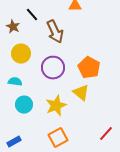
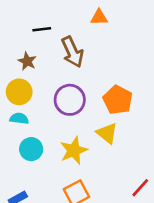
black line: (32, 15) -> (42, 29), turned -56
brown star: (13, 27) -> (27, 61), moved
yellow circle: (21, 54) -> (19, 92), moved

